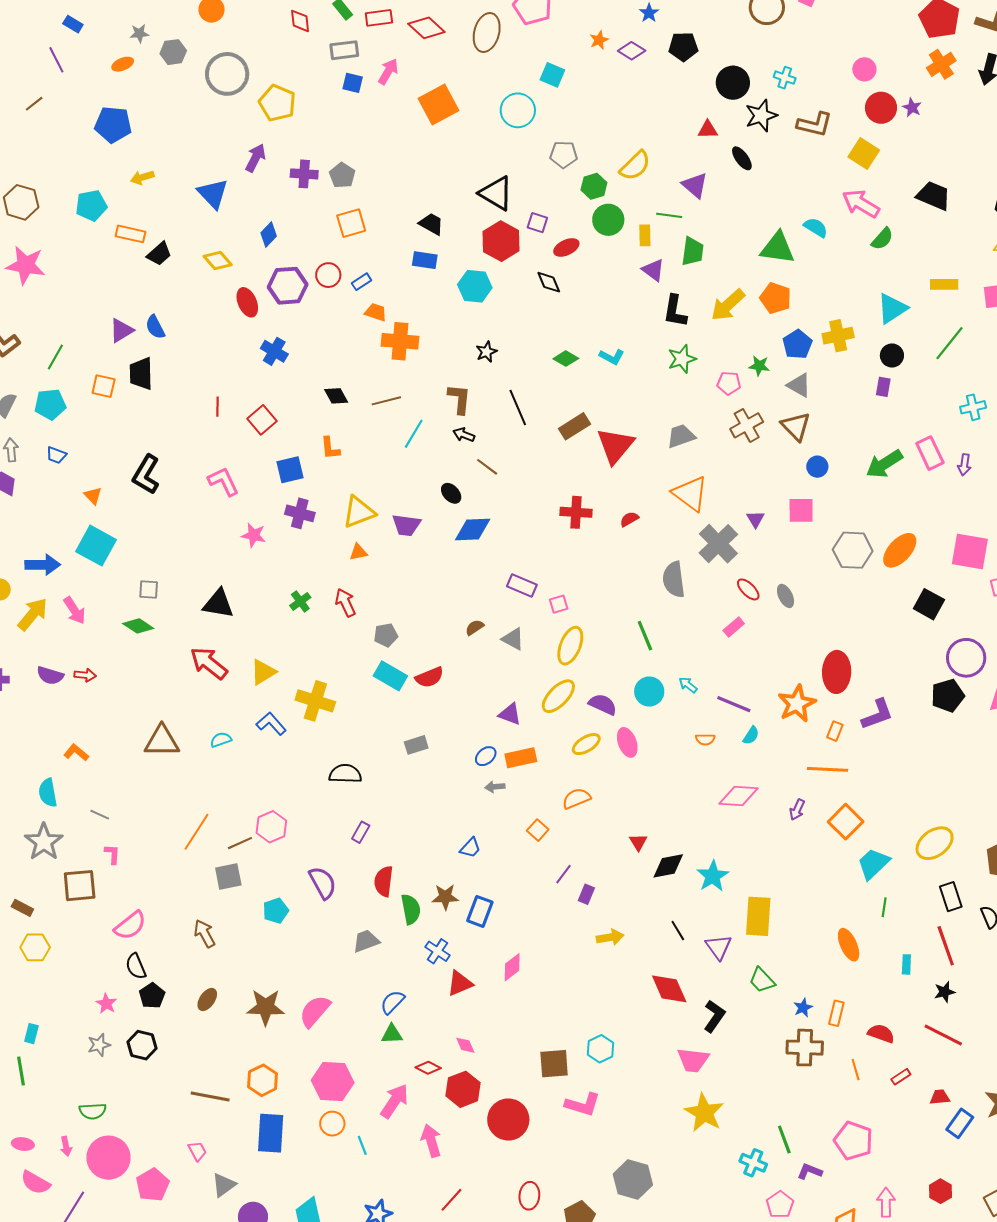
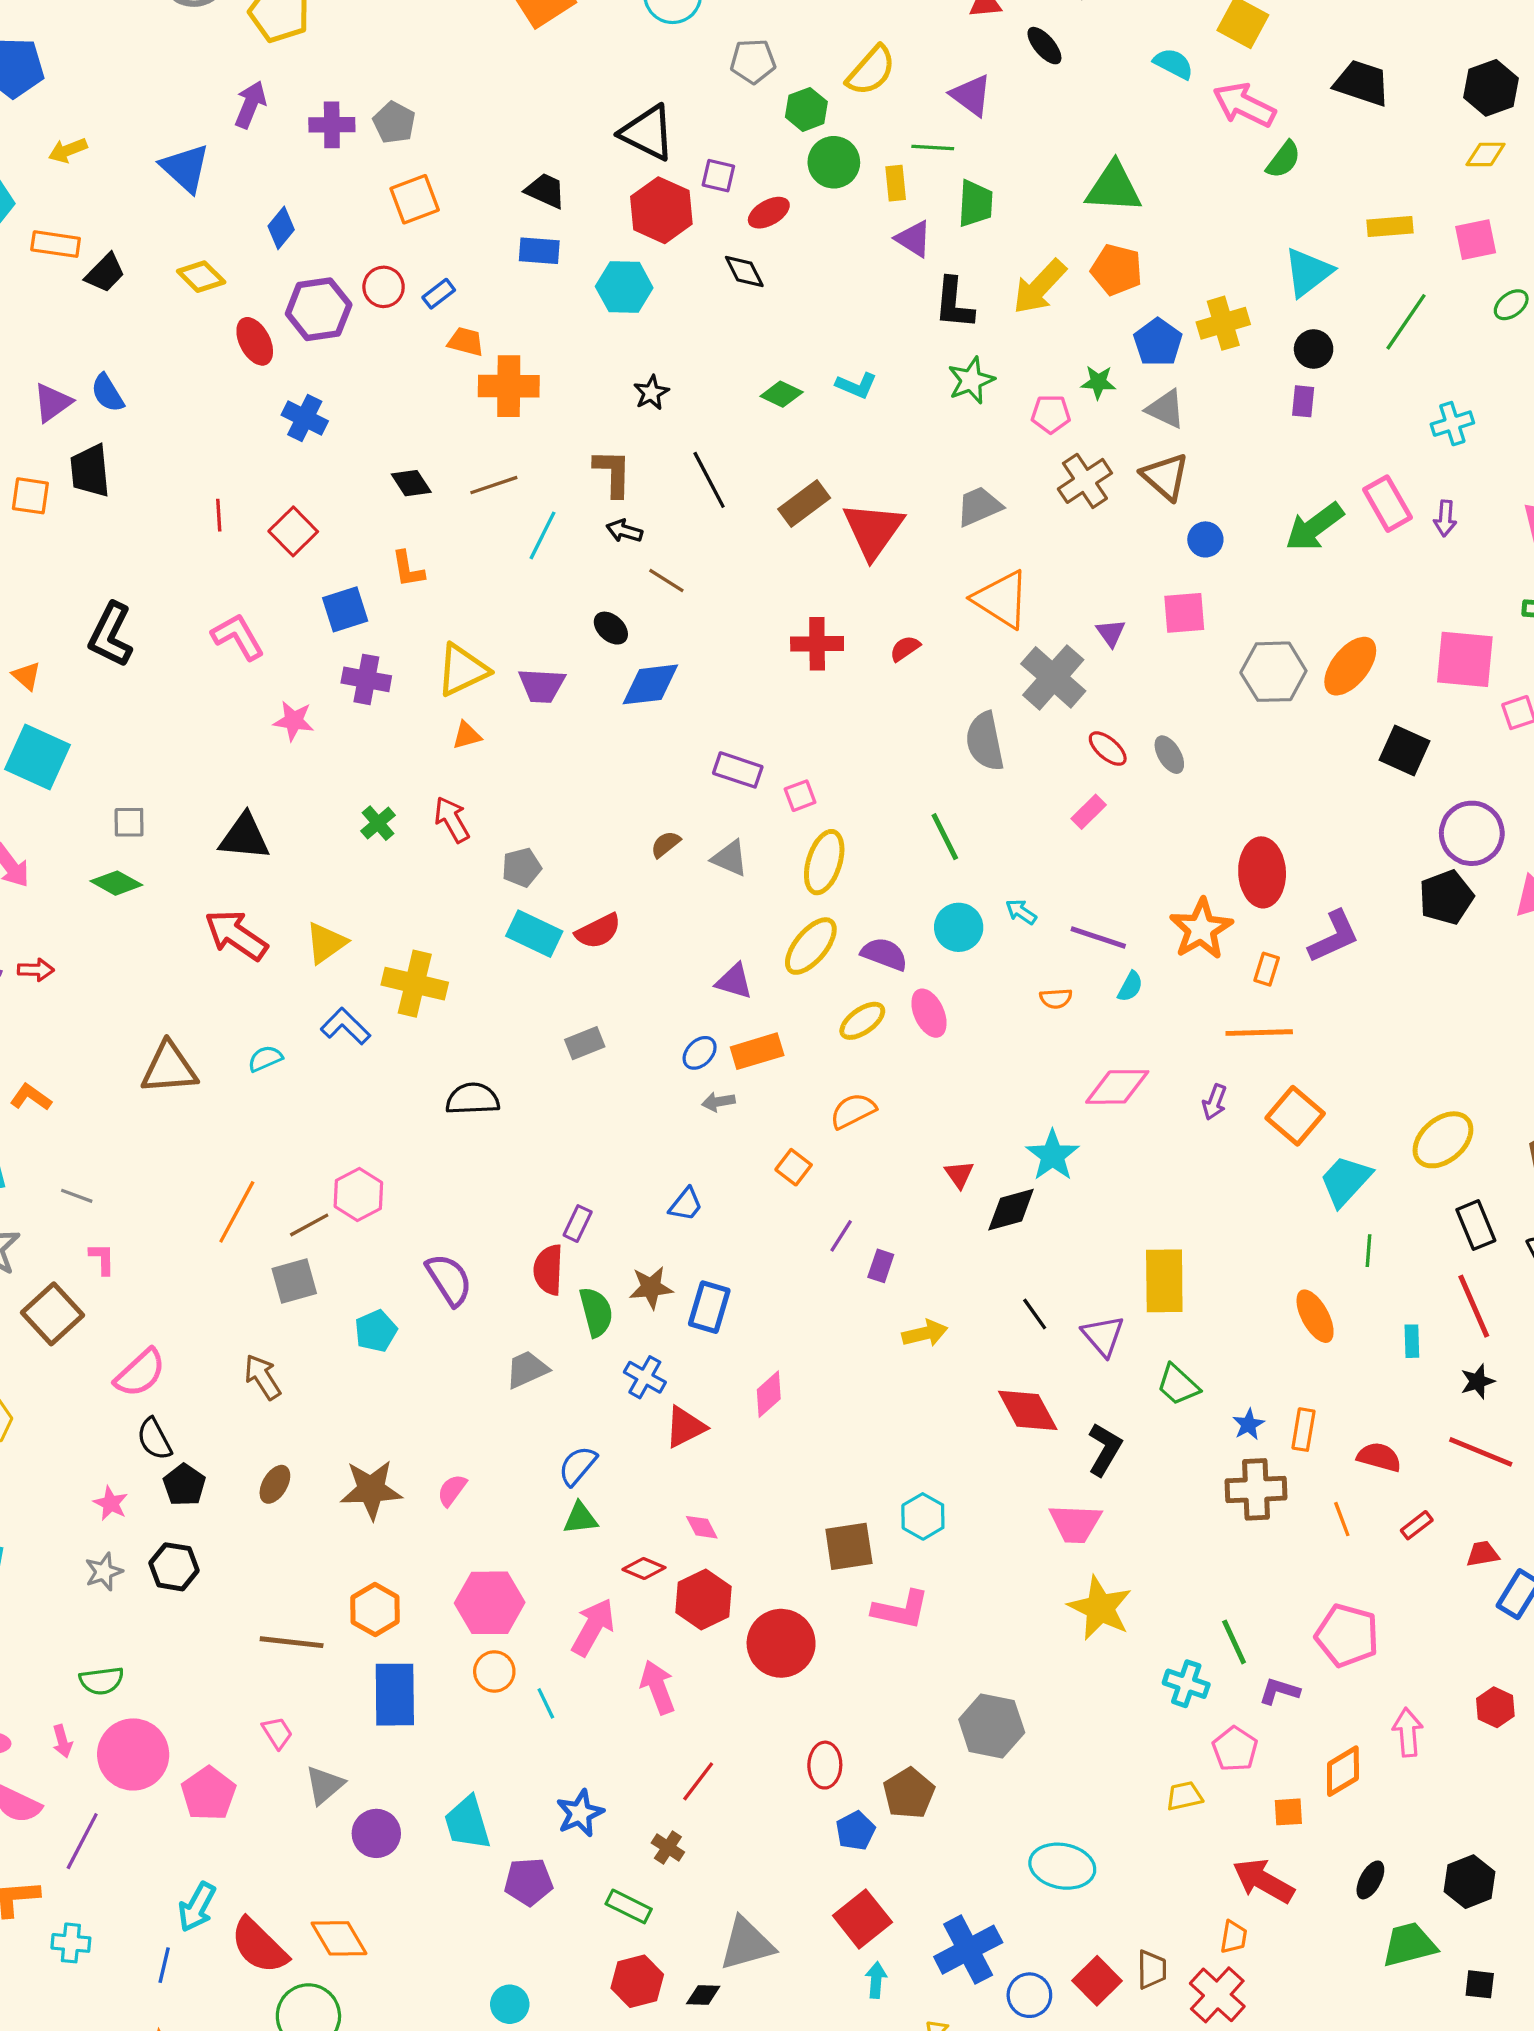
cyan semicircle: (816, 227) -> (1173, 64), moved
purple rectangle: (361, 832) -> (578, 1224), moved
cyan star: (713, 876) -> (1053, 1155), moved
brown square: (80, 886) -> (53, 1314), turned -33
pink semicircle: (315, 1011) -> (452, 1490), size x0.6

